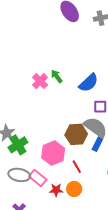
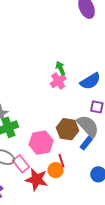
pink cross: (40, 81) -> (58, 81), moved
orange circle: (74, 189) -> (55, 170), moved
red star: (56, 190) -> (37, 179), size x1.6

